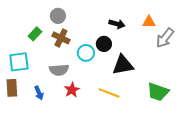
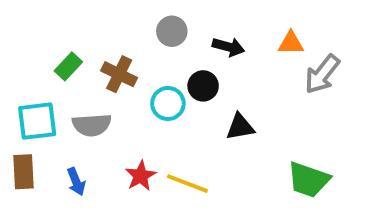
gray circle: (58, 16) -> (172, 31), moved
black triangle: (123, 65) -> (240, 127), size x0.7
gray semicircle: (59, 70) -> (92, 125), moved
yellow line: (109, 93) -> (187, 184), moved

